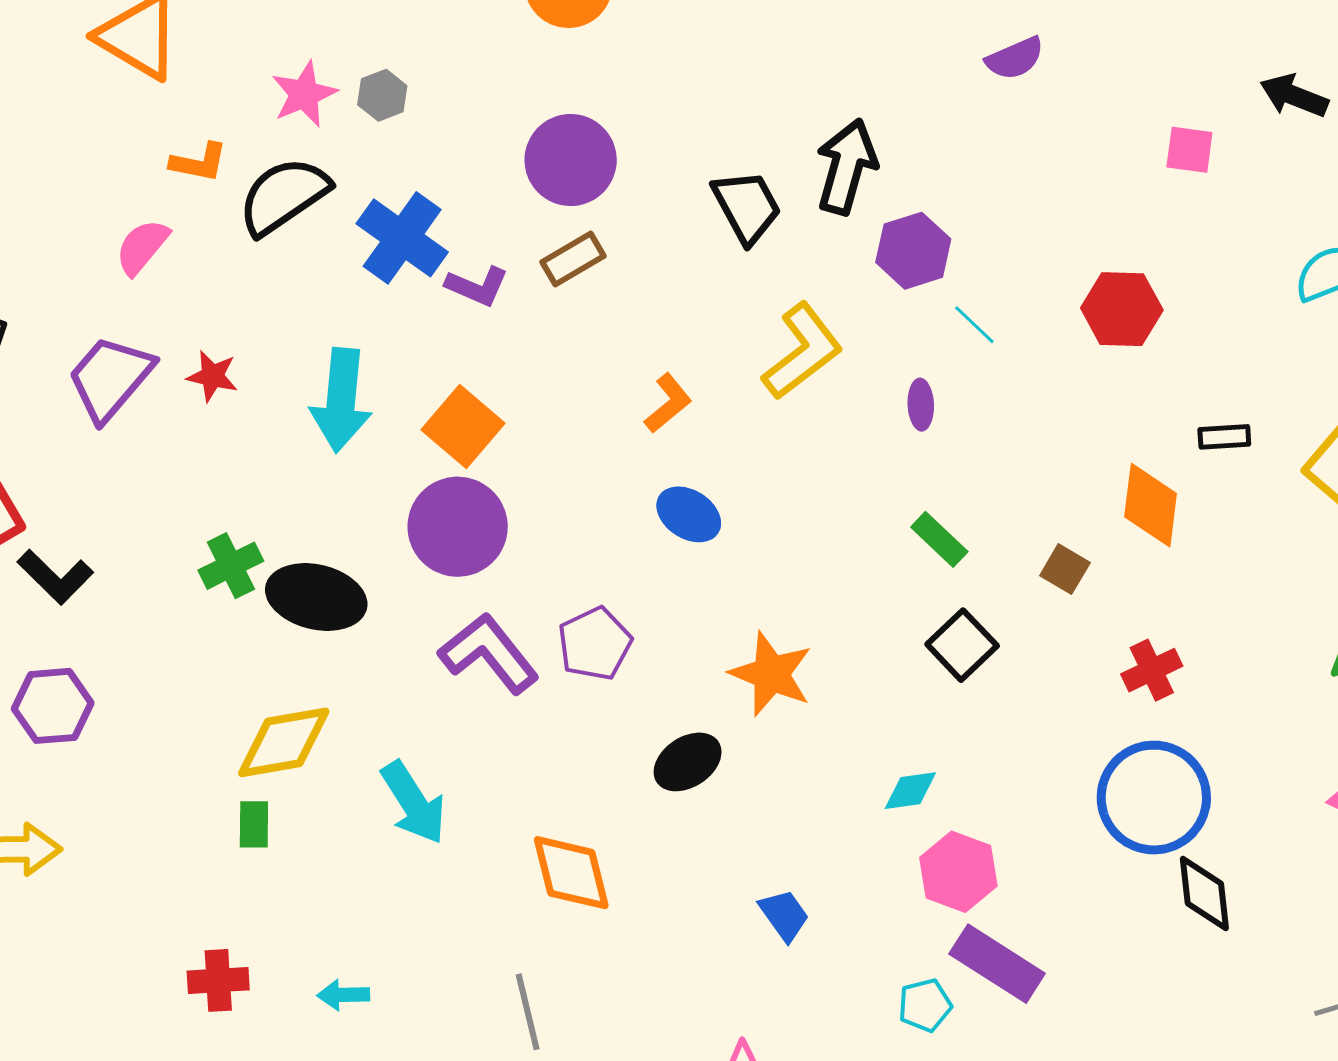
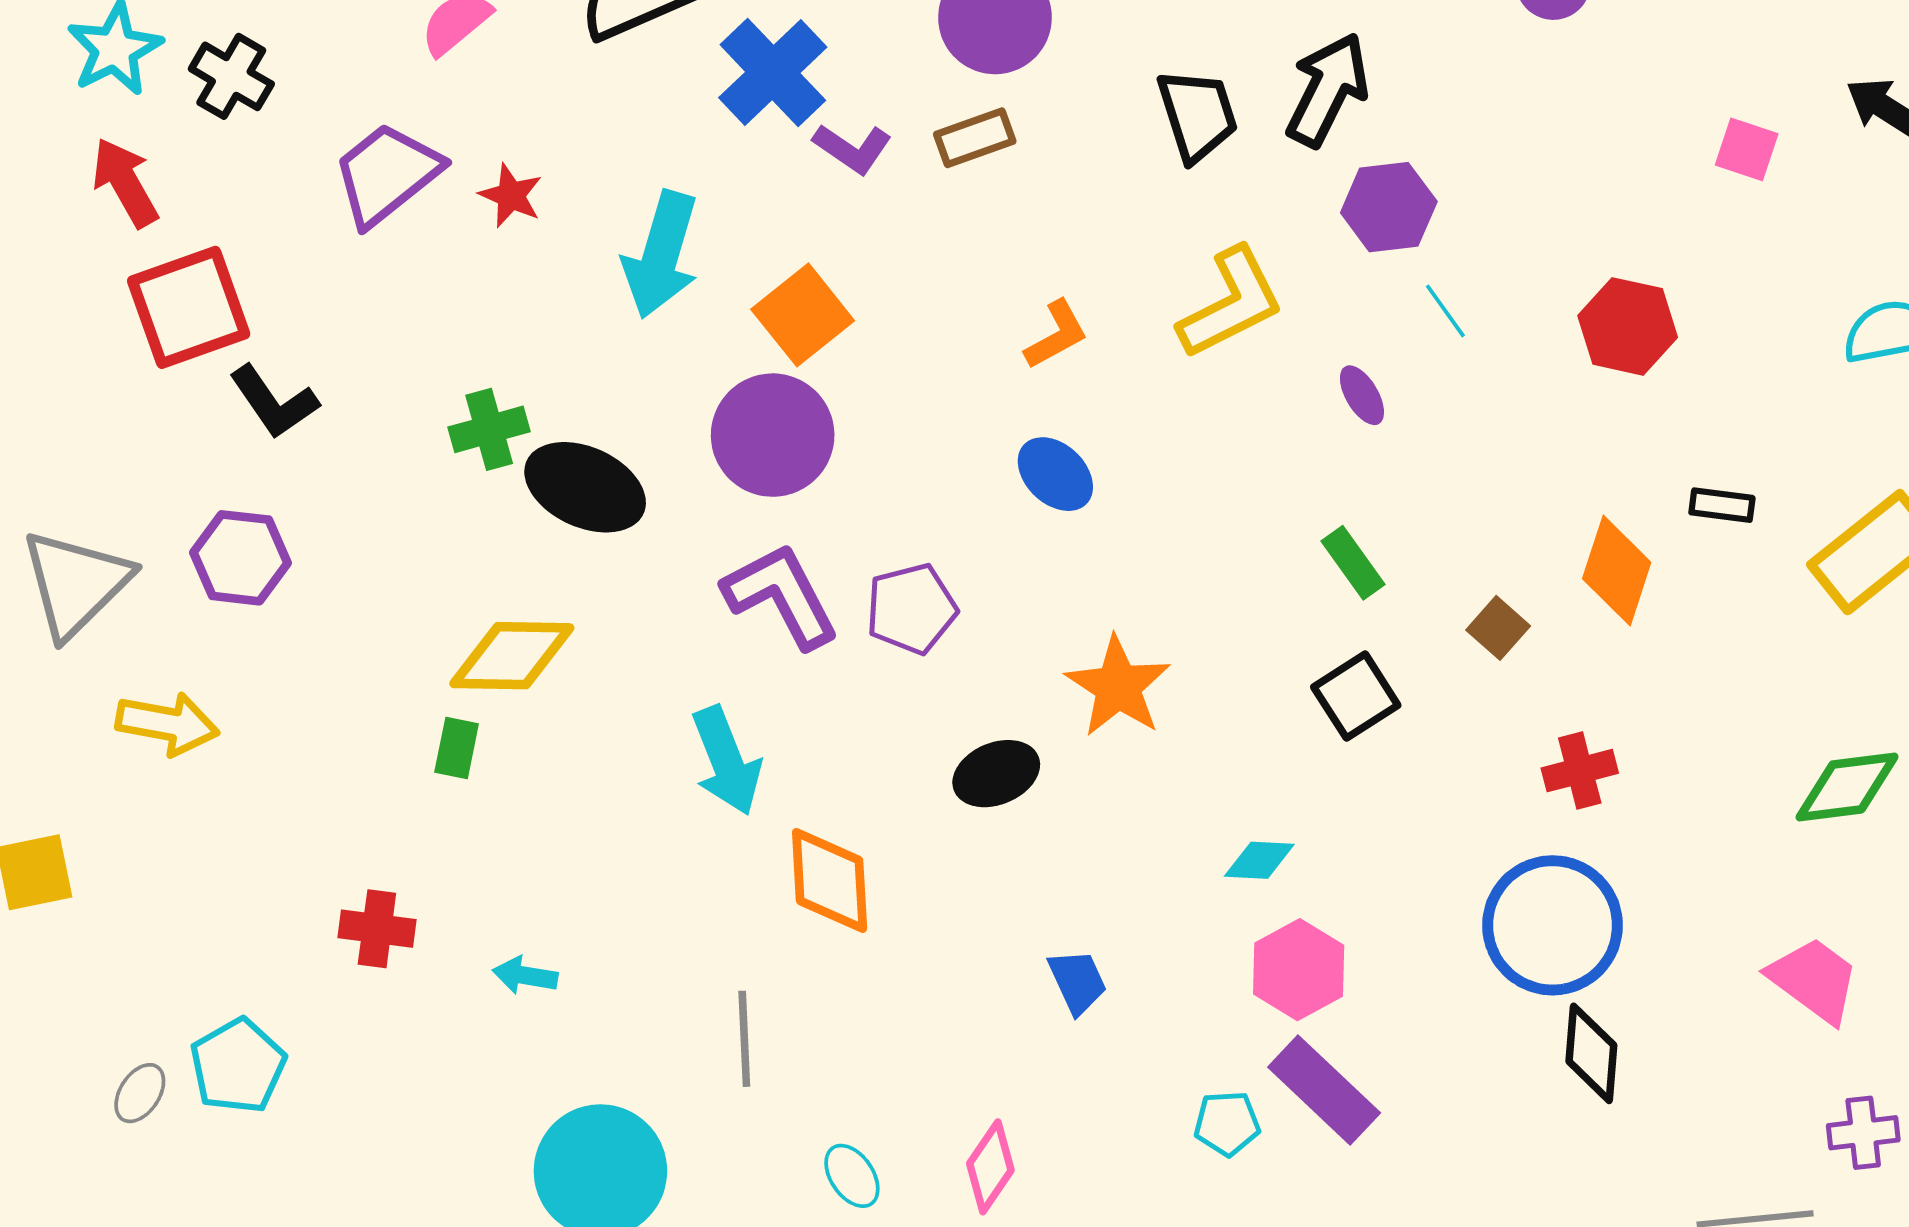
purple ellipse: (921, 405) -> (1362, 395), turned -39
cyan arrow: (414, 803) -> (726, 761), moved

